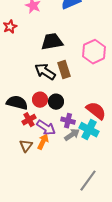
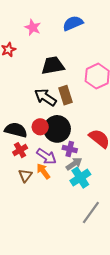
black circle: (56, 102) -> (57, 129), size x1.6
red cross: (29, 120) -> (20, 150), moved
cyan cross: (89, 130) -> (80, 178), moved, turned 30
orange arrow: (43, 142) -> (43, 171), turned -63

